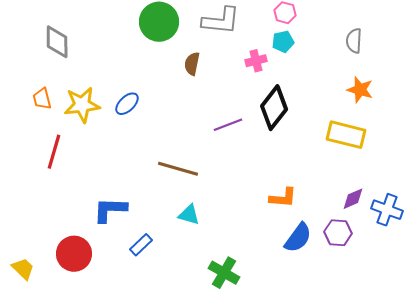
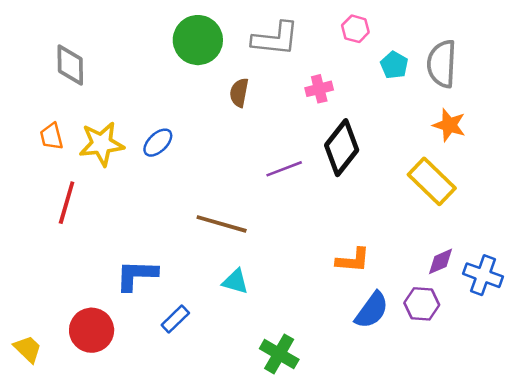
gray semicircle: (354, 41) -> (442, 64), size x1.5
cyan pentagon: (283, 42) -> (394, 65), moved, turned -30
yellow rectangle: (346, 135) -> (432, 181), turned 30

